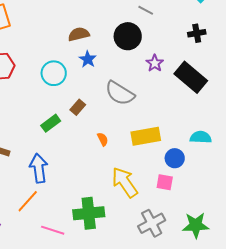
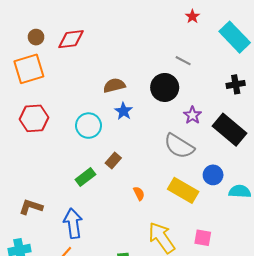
gray semicircle: (120, 93) -> (179, 146), moved
yellow rectangle: (146, 136) -> (183, 190), turned 40
blue circle: (175, 158) -> (213, 175), moved

